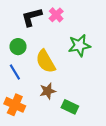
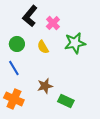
pink cross: (56, 15) -> (53, 23), moved
black L-shape: (32, 17) -> (30, 16), turned -35
yellow semicircle: (46, 61) -> (43, 47), moved, size x0.6

